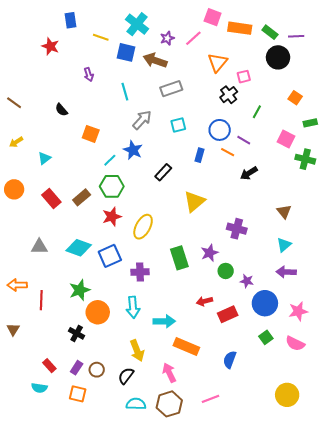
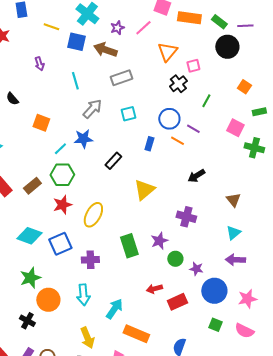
blue star: (133, 150) -> (83, 139), turned -30
black arrow: (249, 173) -> (196, 176), moved
cyan arrow: (164, 321) -> (114, 309), turned -55
green square: (266, 337) -> (215, 325), turned -32

